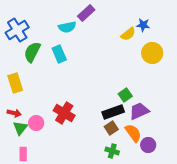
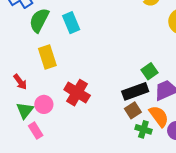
yellow rectangle: (15, 83) -> (47, 57), moved
red arrow: (14, 113) -> (20, 82), moved, turned 40
green cross: (112, 151) -> (143, 129), moved
pink rectangle: (23, 154) -> (36, 131), moved, turned -32

